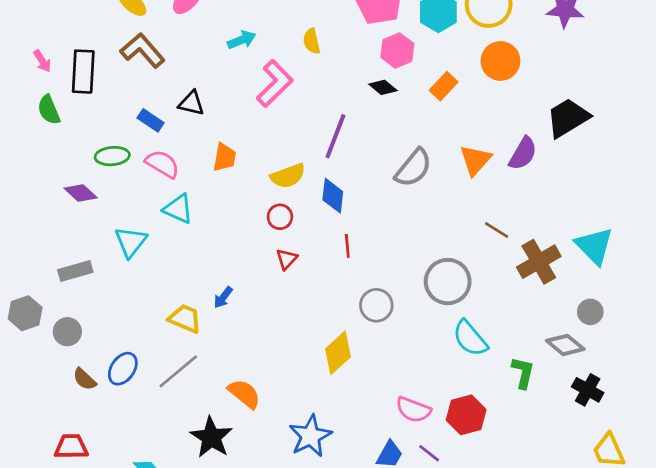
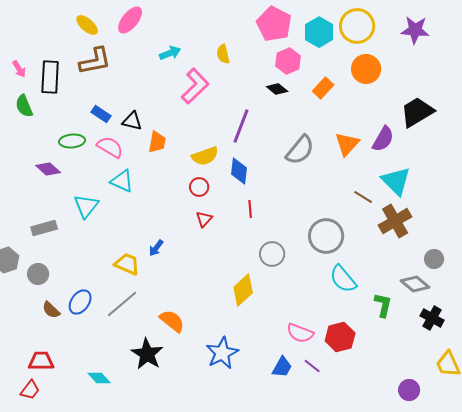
brown L-shape: (143, 50) -> (95, 61), turned 120
black triangle: (191, 103) -> (132, 121), moved
cyan triangle: (594, 246) -> (396, 181), moved

